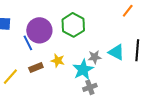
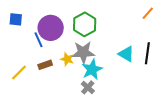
orange line: (128, 11) -> (148, 13), moved
gray star: (95, 57) -> (83, 52), moved, size x1.6
gray cross: (90, 87) -> (88, 87), moved, turned -32

